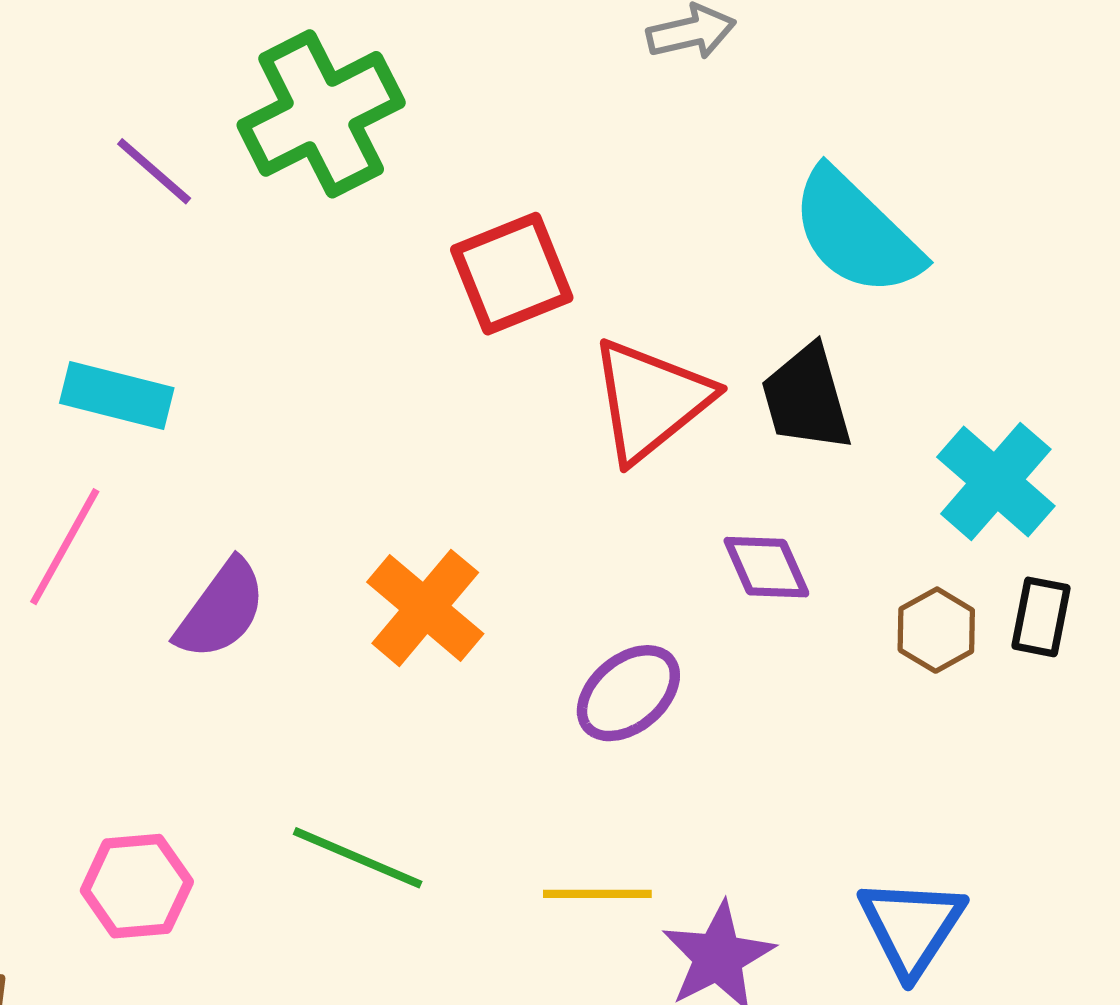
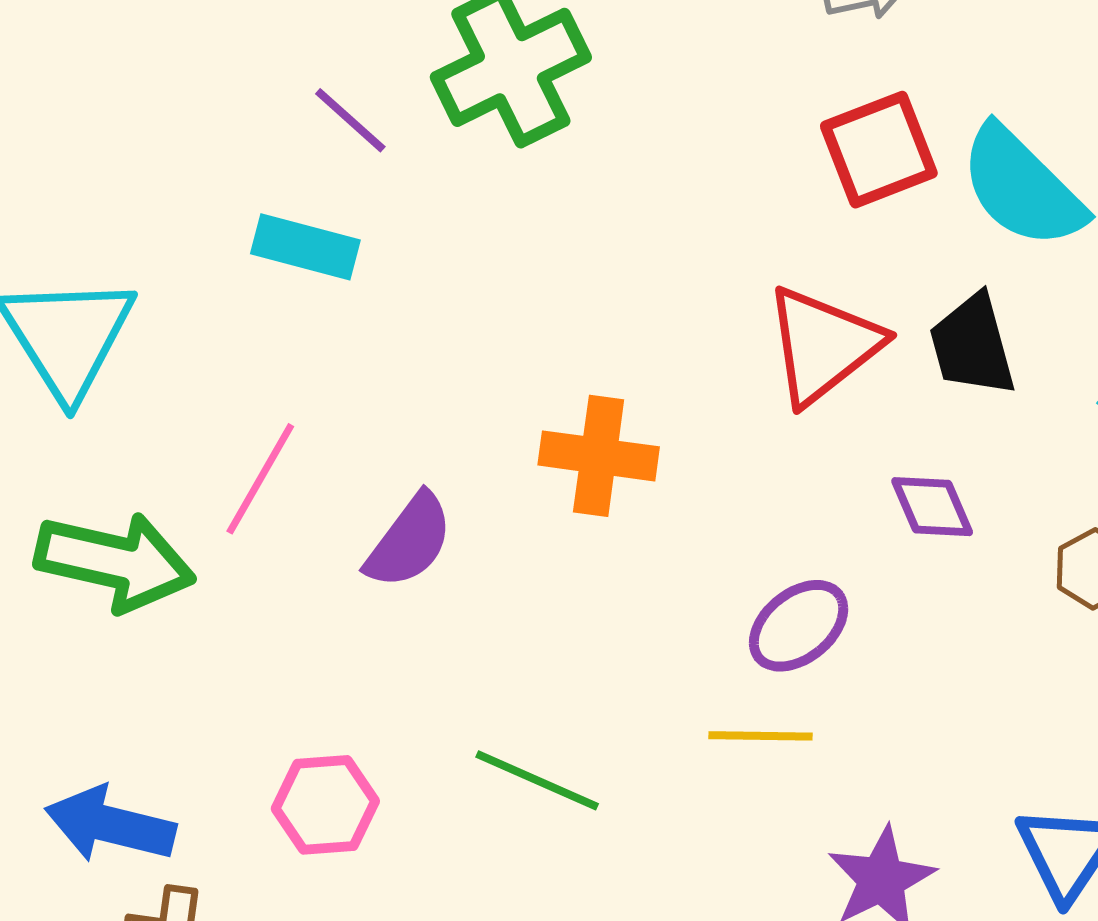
red square: (512, 274) -> (879, 150), moved
cyan rectangle: (117, 395) -> (305, 247), moved
orange cross: (425, 608) -> (599, 456), moved, turned -33
yellow line: (597, 894) -> (760, 736), moved

